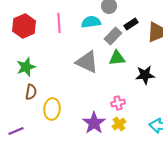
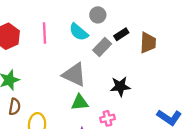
cyan semicircle: (91, 22) -> (79, 32), turned -132
green triangle: (117, 58) -> (80, 102), moved
black star: (145, 75) -> (120, 86), moved

